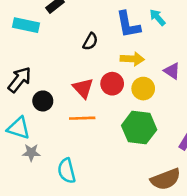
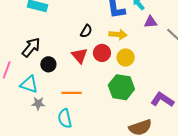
black semicircle: (90, 42) -> (86, 31), moved
purple triangle: (172, 71) -> (151, 22), moved, turned -40
orange line: (82, 118) -> (72, 93), moved

